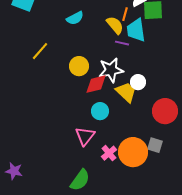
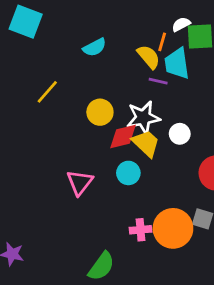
yellow trapezoid: (126, 92) -> (146, 143), moved
pink triangle: (85, 136) -> (80, 182), moved
pink cross: (109, 153) -> (141, 230), turned 35

